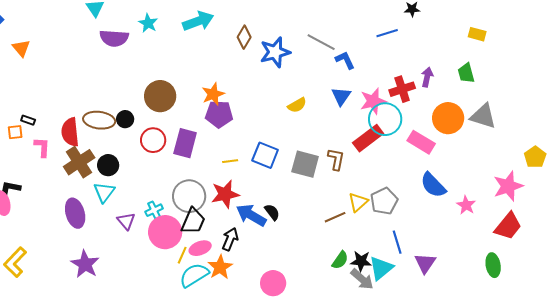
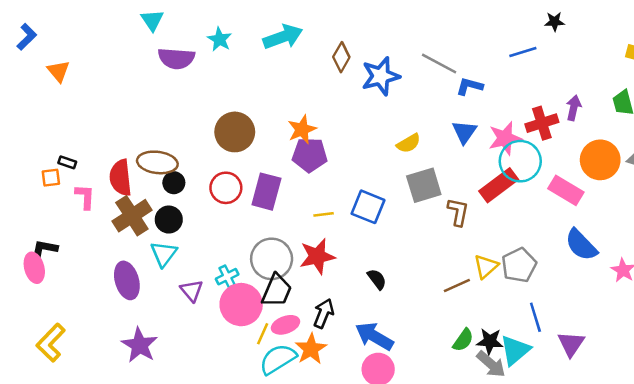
blue L-shape: (345, 60) -> (469, 86), turned -50
black circle: (125, 119) -> (174, 183), moved
gray square: (305, 164) -> (424, 185), moved, turned -32
blue arrow: (251, 215) -> (374, 336), moved

